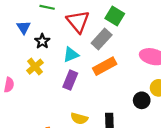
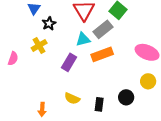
cyan triangle: (71, 55) -> (83, 39), moved
black circle: (142, 100) -> (126, 97), moved

